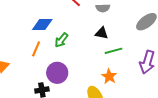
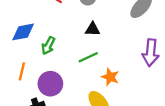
orange line: (36, 49) -> (22, 71), moved
green line: (113, 51) -> (88, 57), moved

